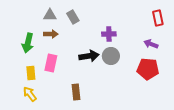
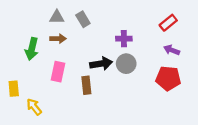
red rectangle: (158, 18) -> (168, 23), moved, turned 63
yellow rectangle: (31, 73) -> (14, 89), moved
brown rectangle: (76, 92) -> (86, 85), moved

